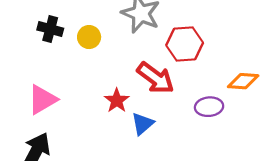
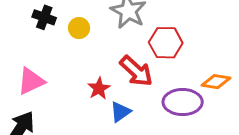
purple ellipse: (209, 107) -> (183, 102), size x1.5

